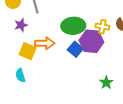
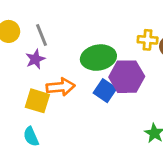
purple star: (21, 25) -> (35, 59), moved
yellow cross: (102, 27) -> (148, 40), moved

